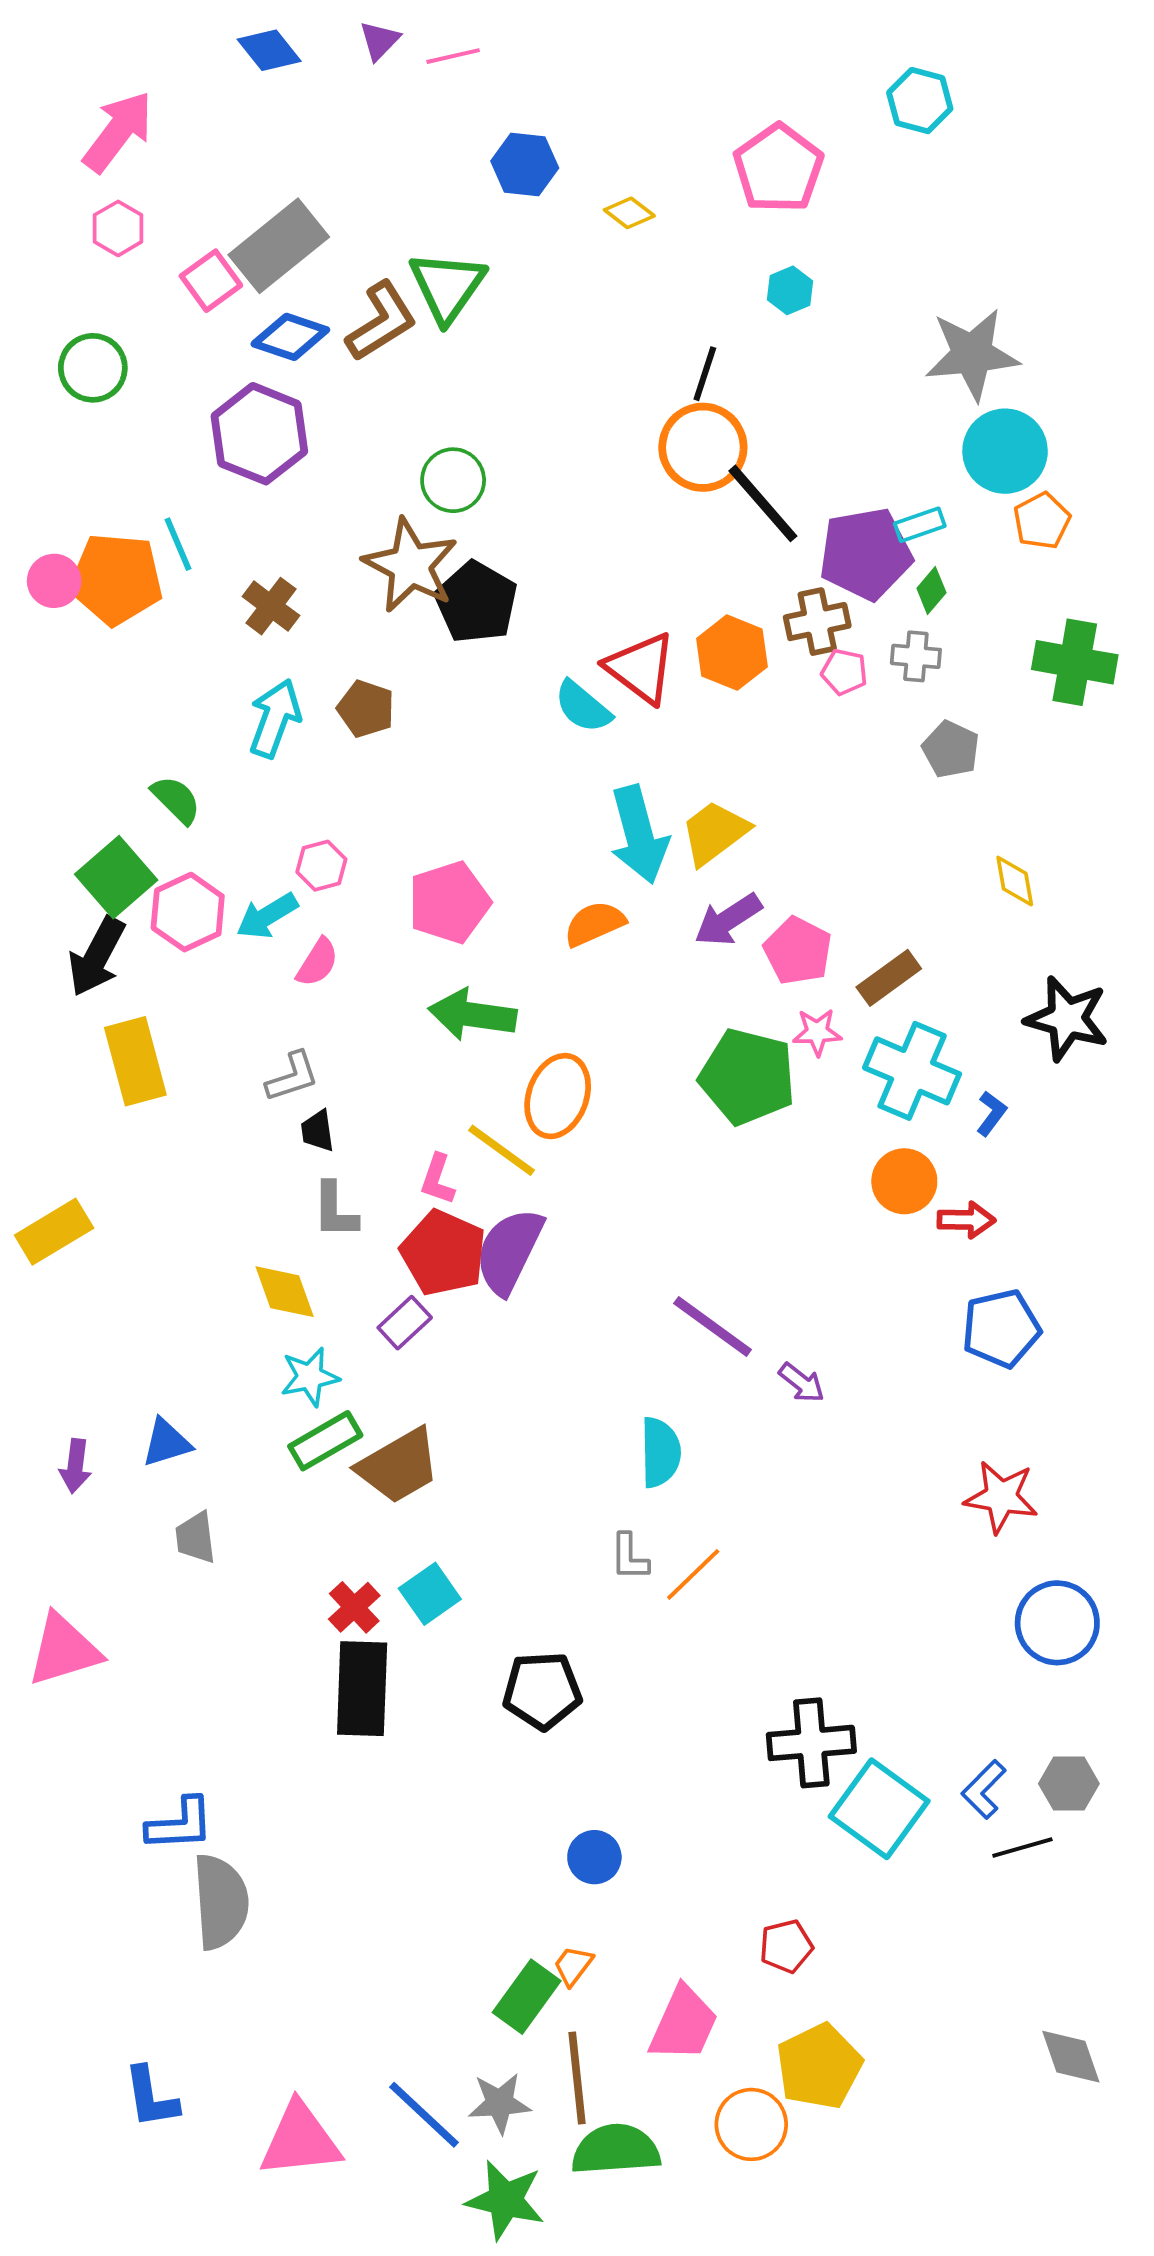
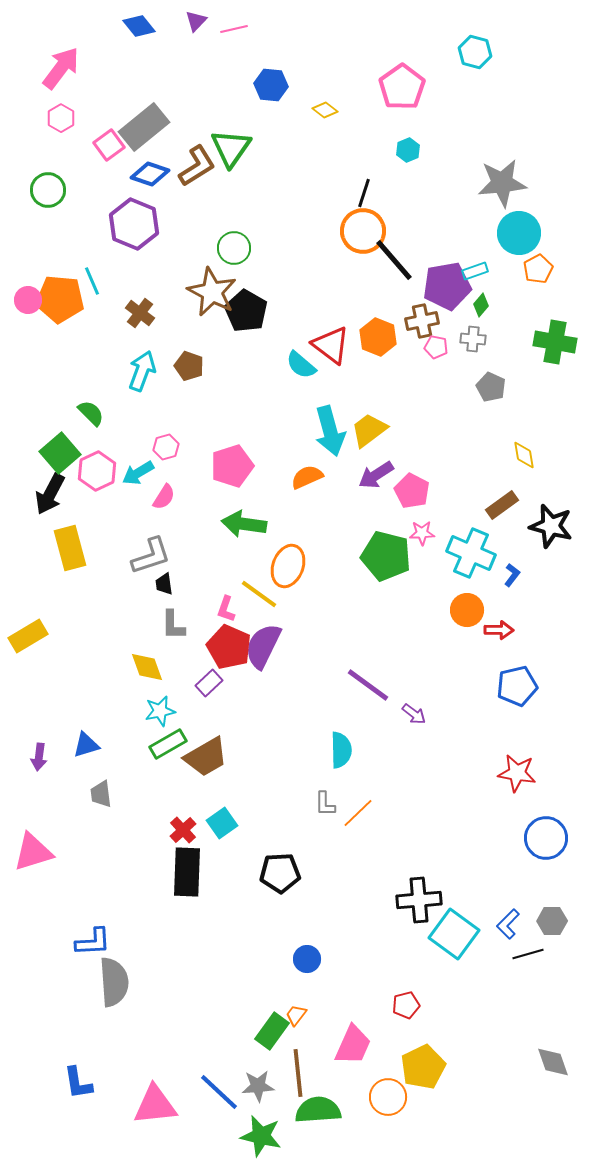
brown rectangle: (889, 978) -> (502, 505), moved
gray L-shape: (292, 1077) -> (151, 556), size x1.4

